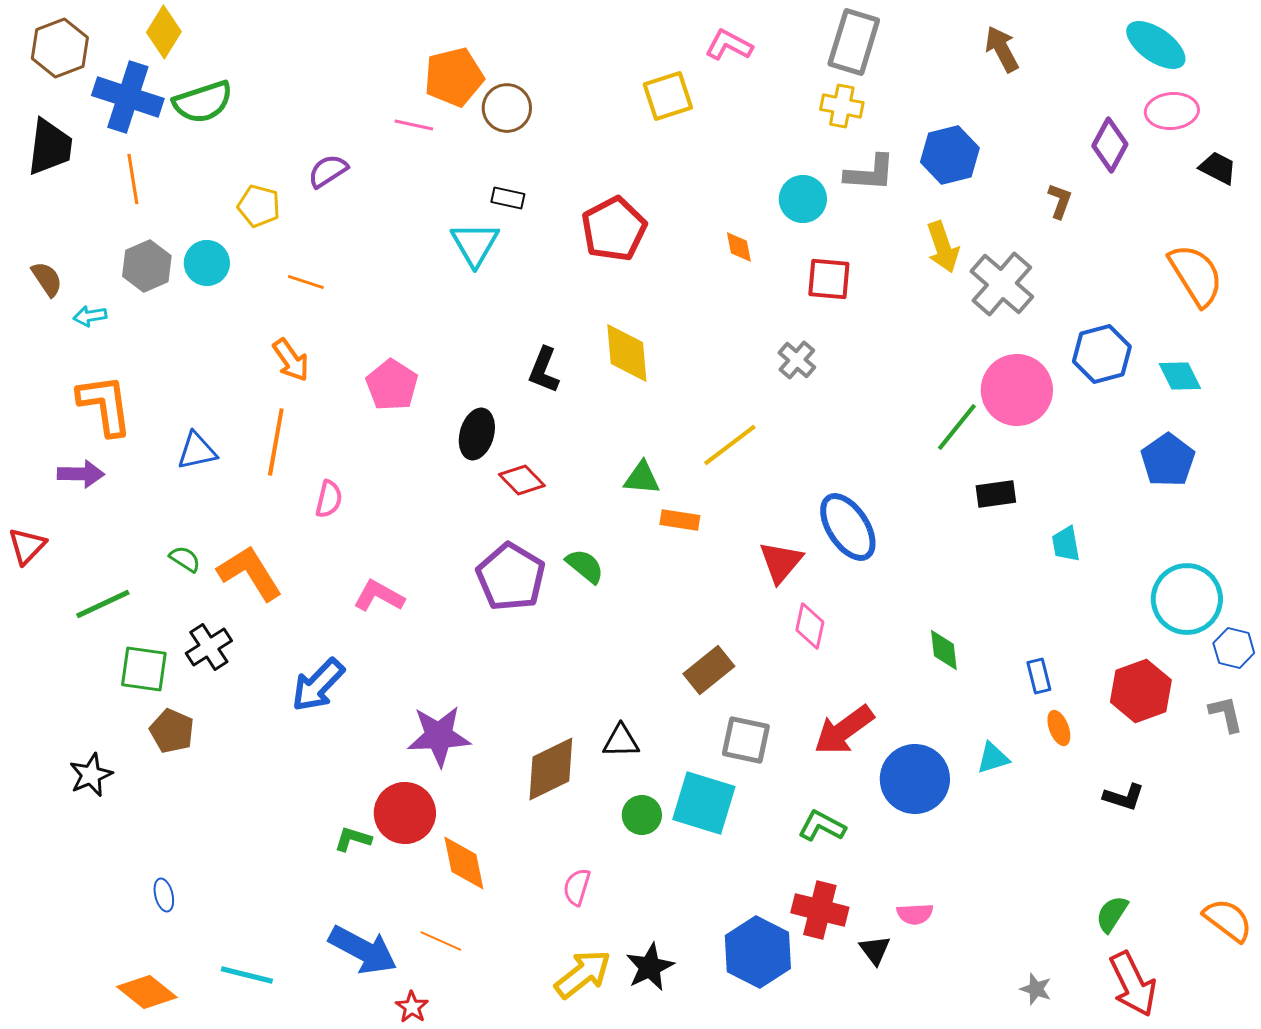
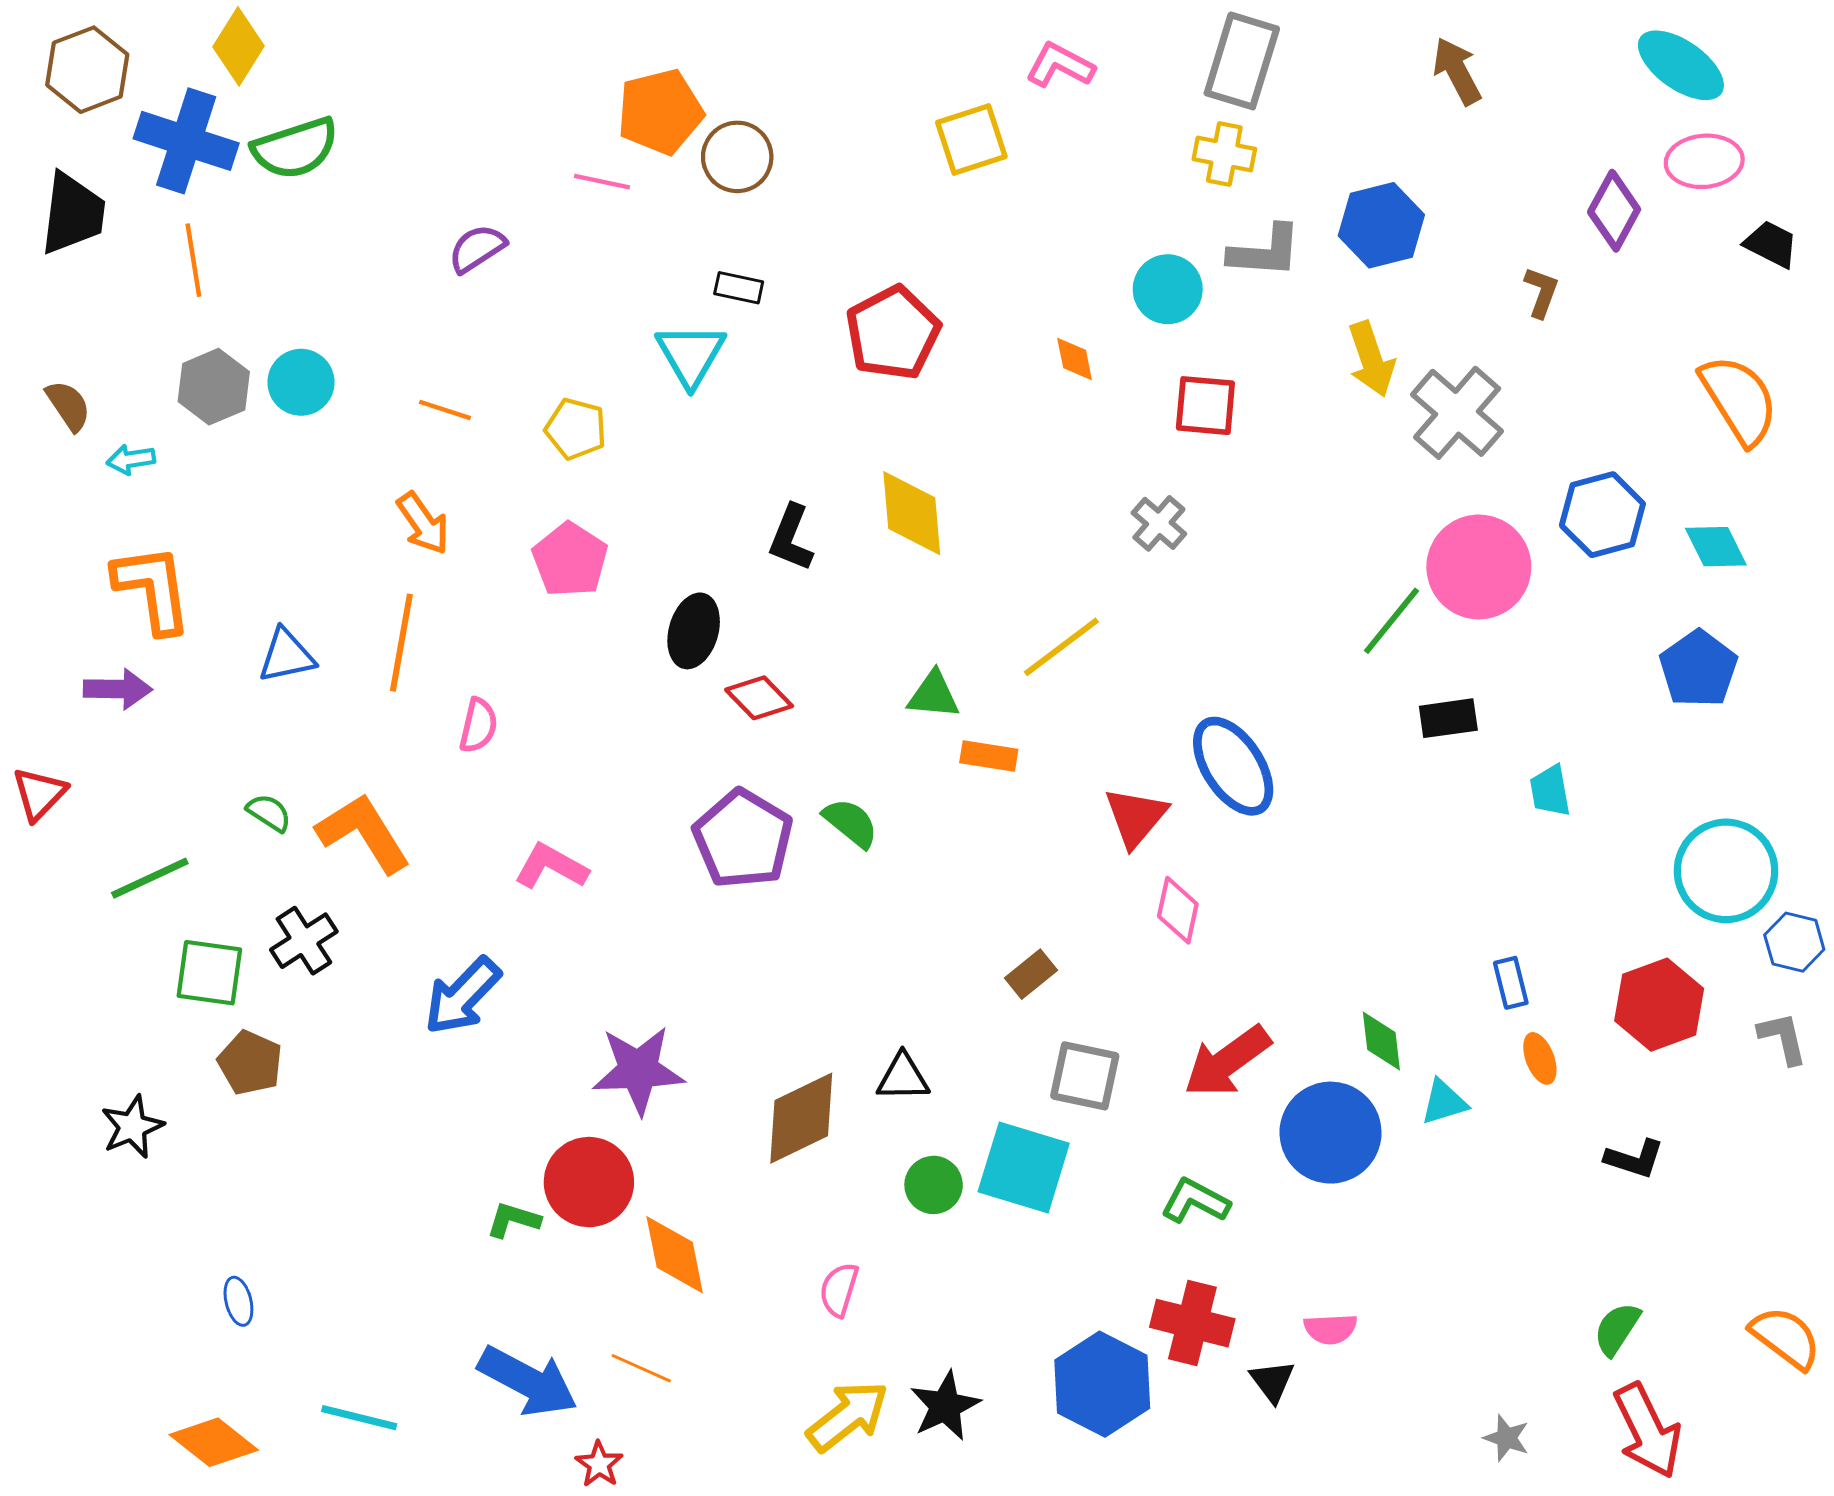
yellow pentagon: (259, 206) -> (576, 429), moved
green diamond: (944, 650) -> (1381, 1041), moved
brown rectangle: (709, 670) -> (1031, 974), size x0.7

